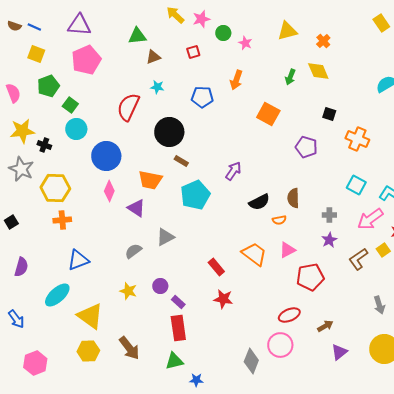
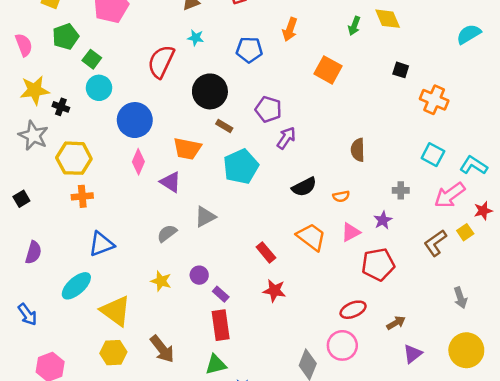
purple pentagon: (306, 147) -> (268, 109), moved
brown semicircle: (293, 198) -> (358, 150), moved
black semicircle: (259, 202) -> (304, 187), moved
purple star: (329, 240) -> (383, 220), moved

